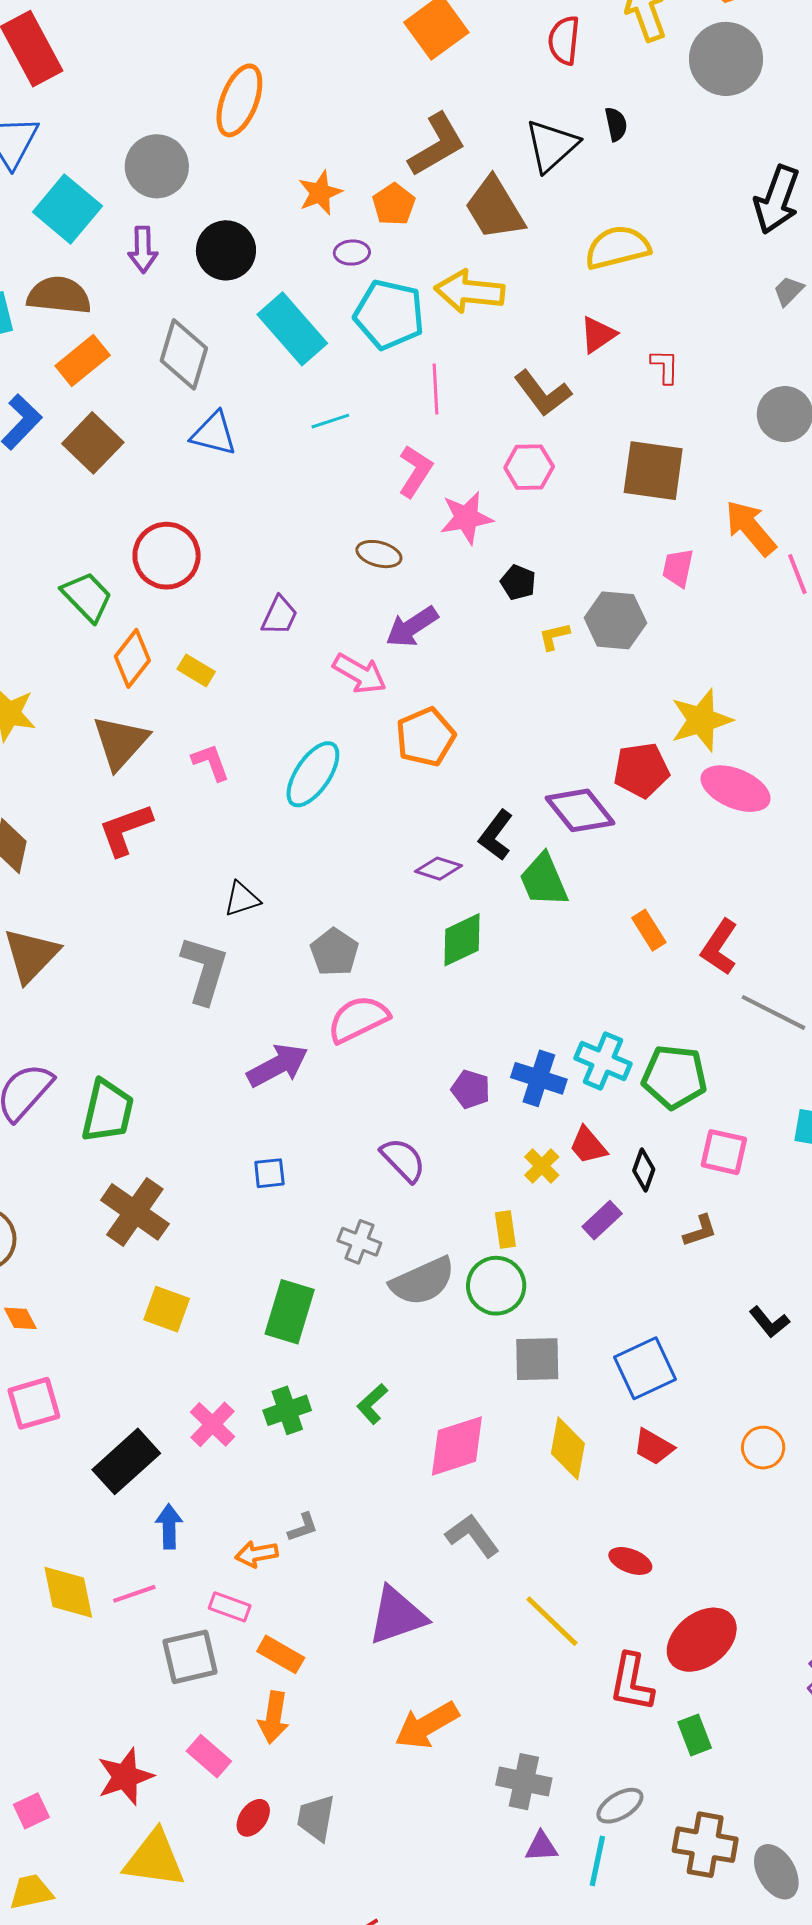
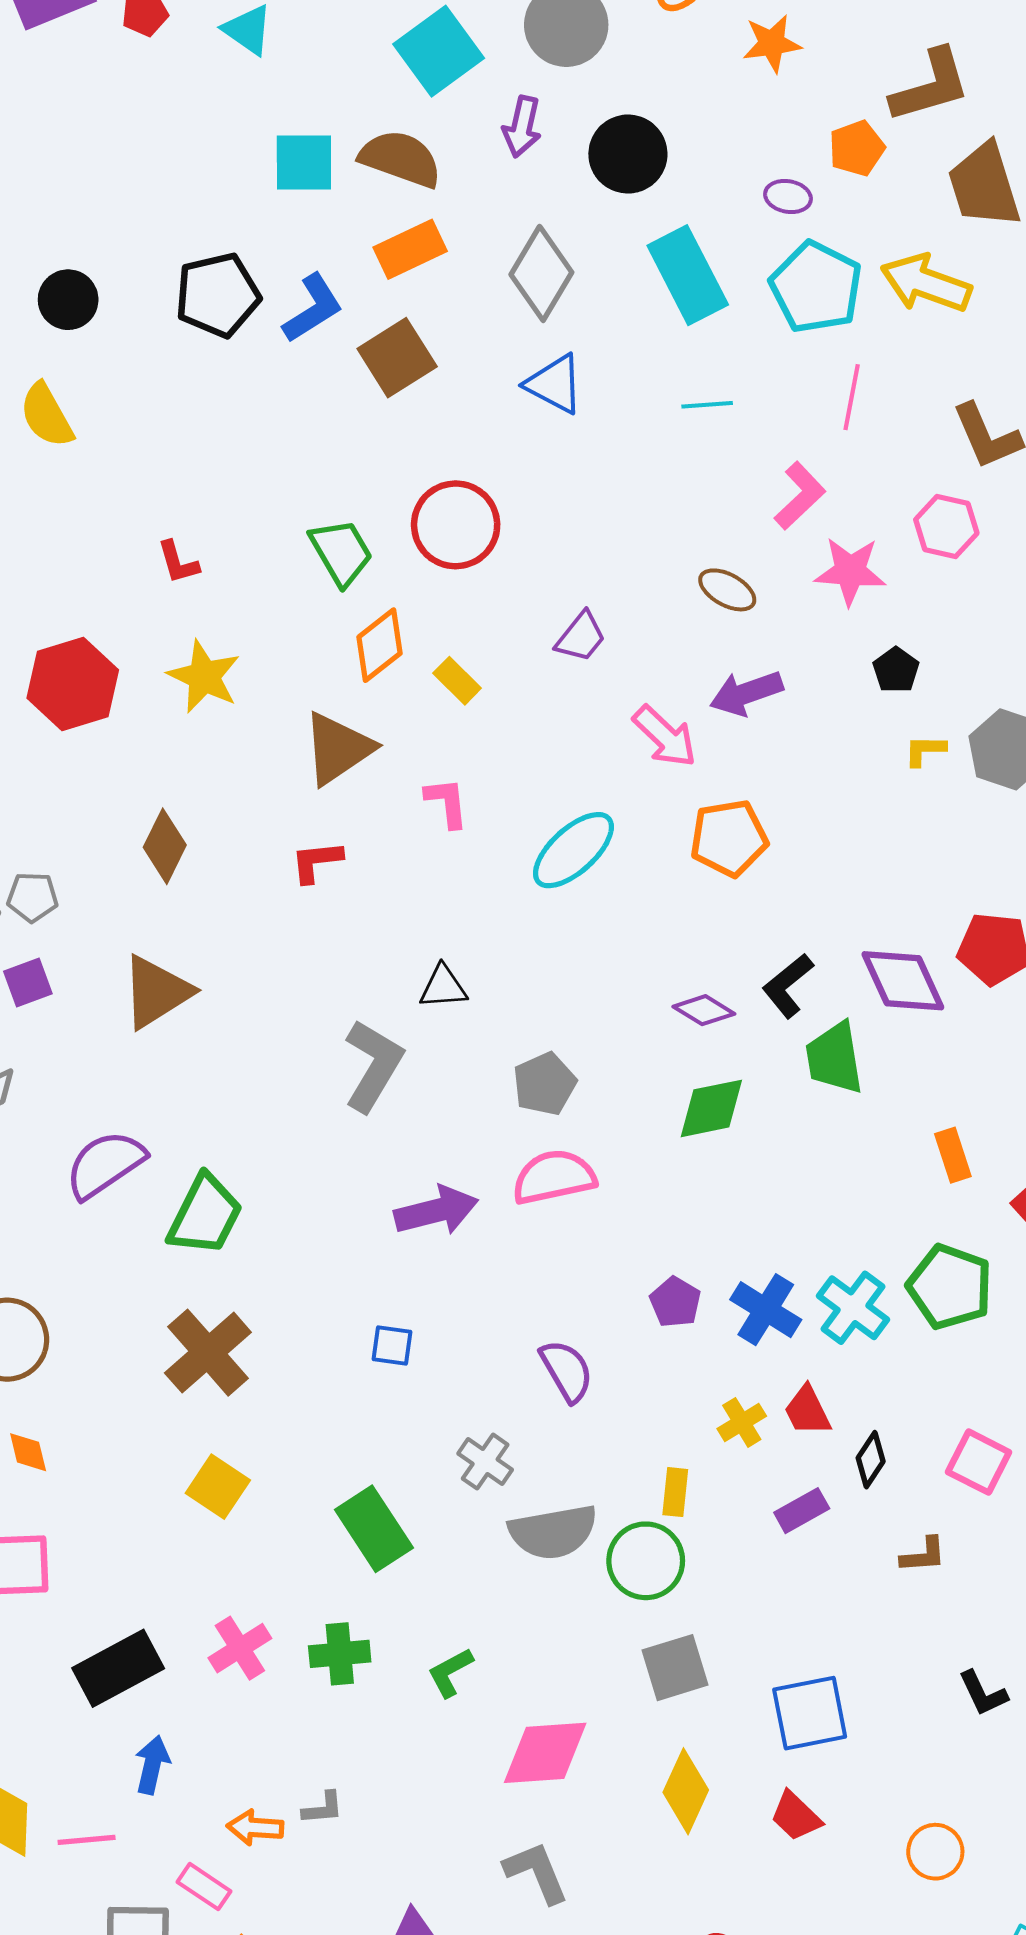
orange star: (320, 193) -> (772, 43), moved
red L-shape: (125, 830) -> (316, 862), size x0.7
green pentagon: (674, 1077) -> (950, 1287), moved
green rectangle: (290, 1312) -> (374, 1529), turned -64
gray square: (537, 1359) -> (675, 1668), turned -30

